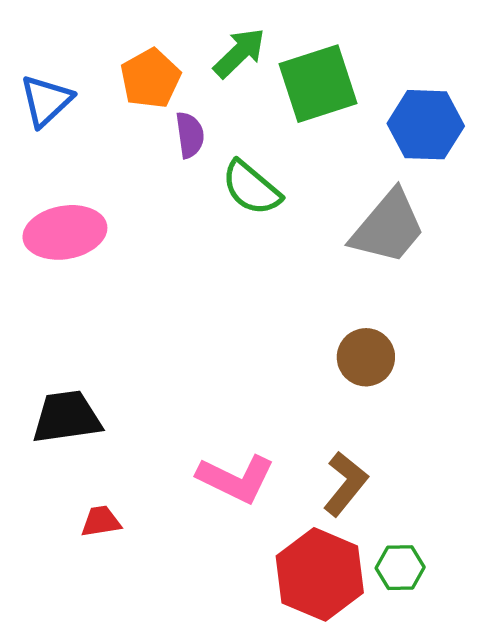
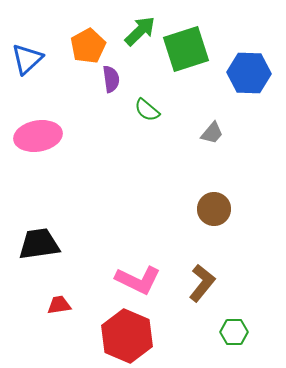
green semicircle: (251, 188) -> (147, 110), size x0.7
gray trapezoid: (388, 227) -> (212, 133), moved, size x0.5
red hexagon: (320, 574) -> (127, 336), moved

